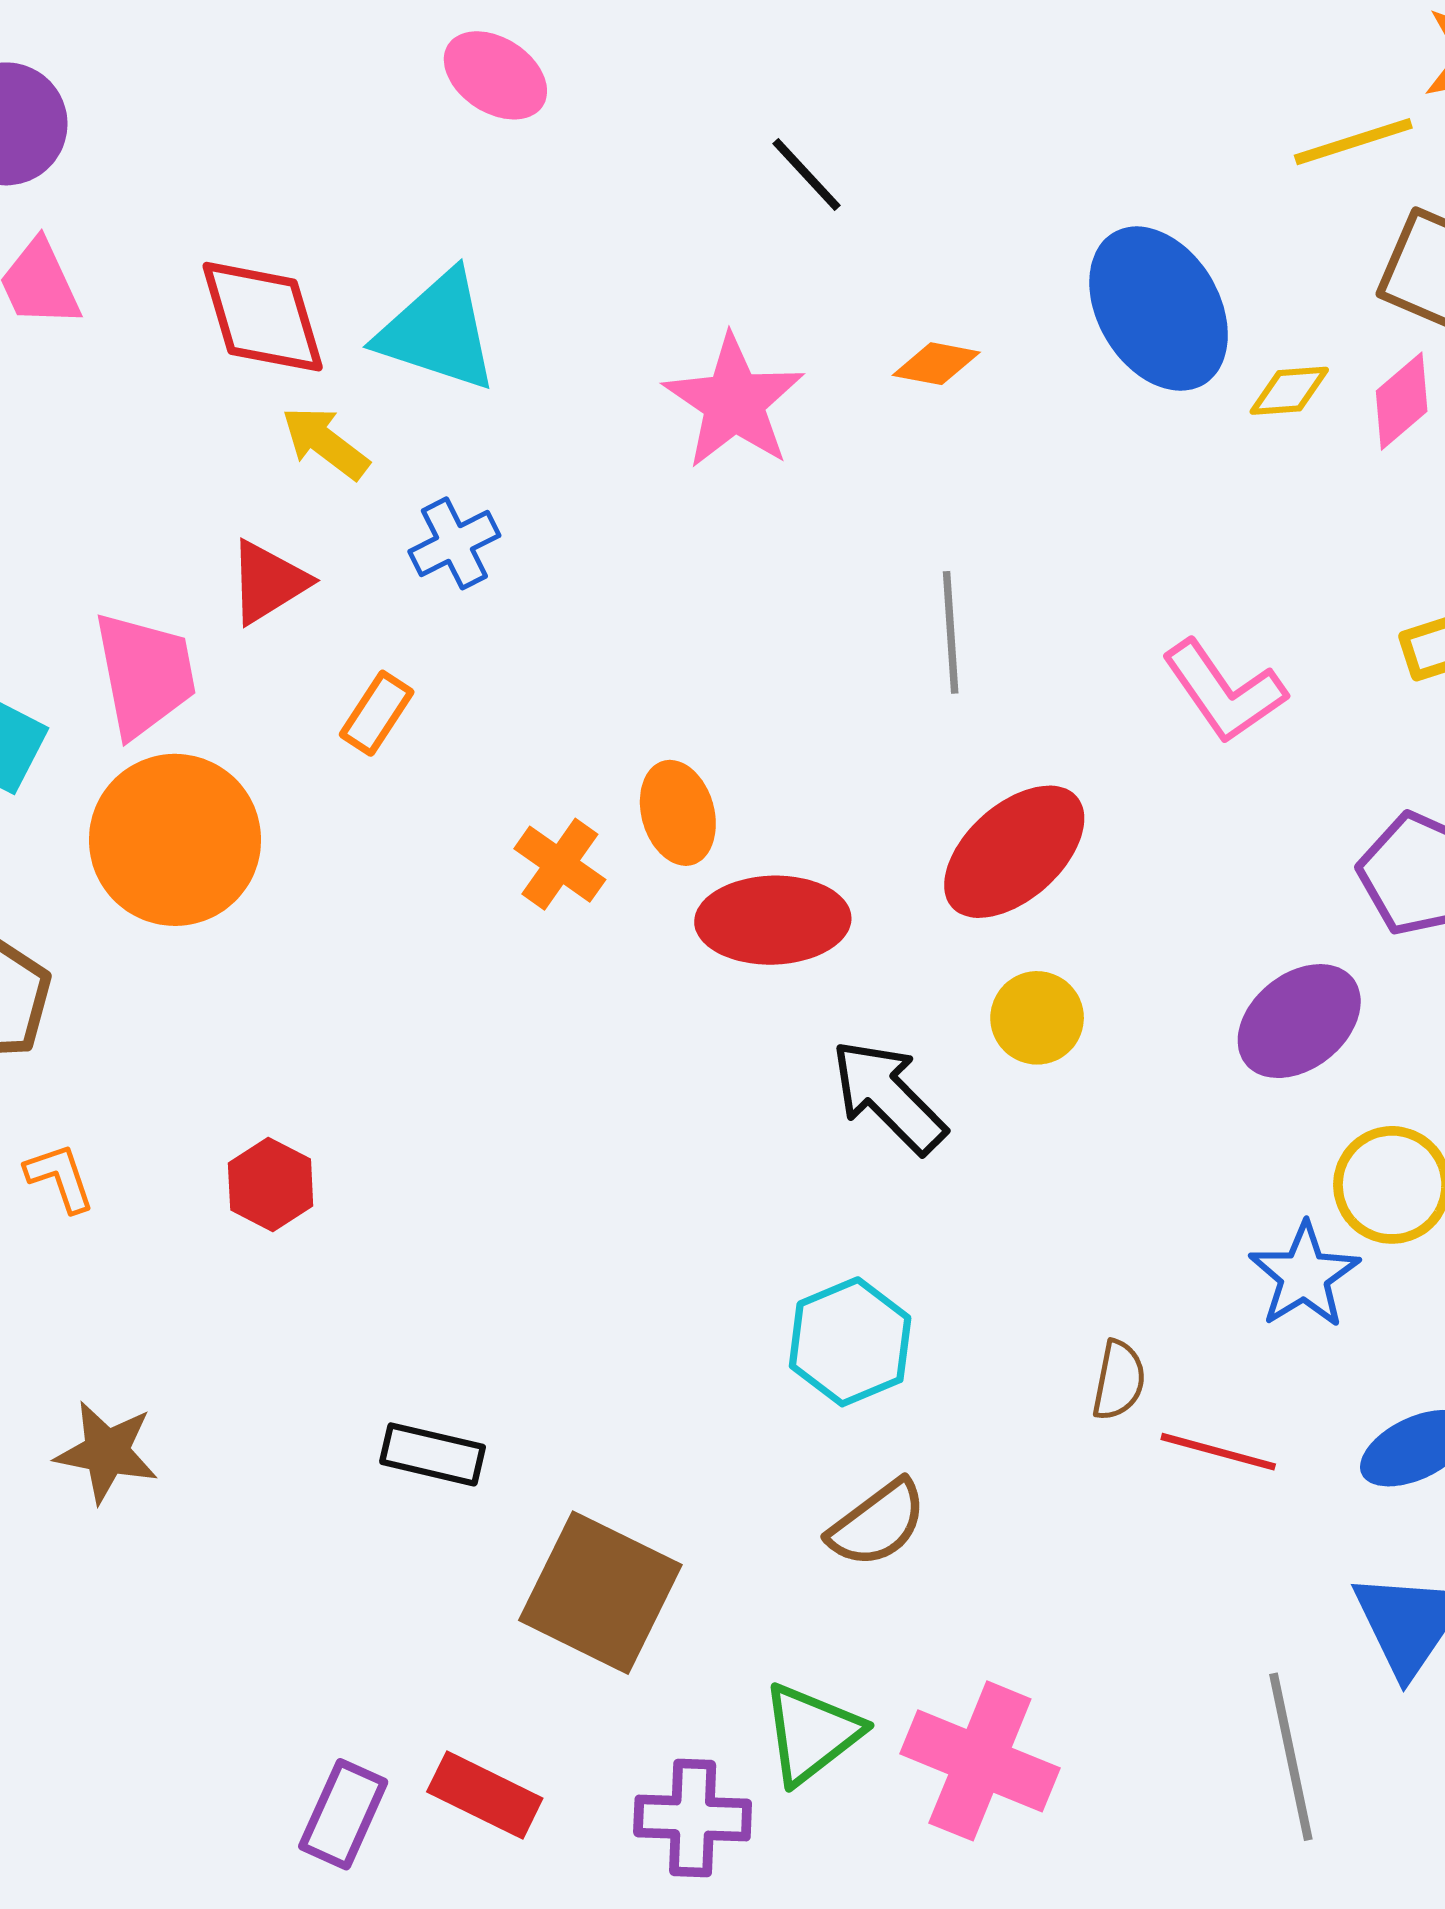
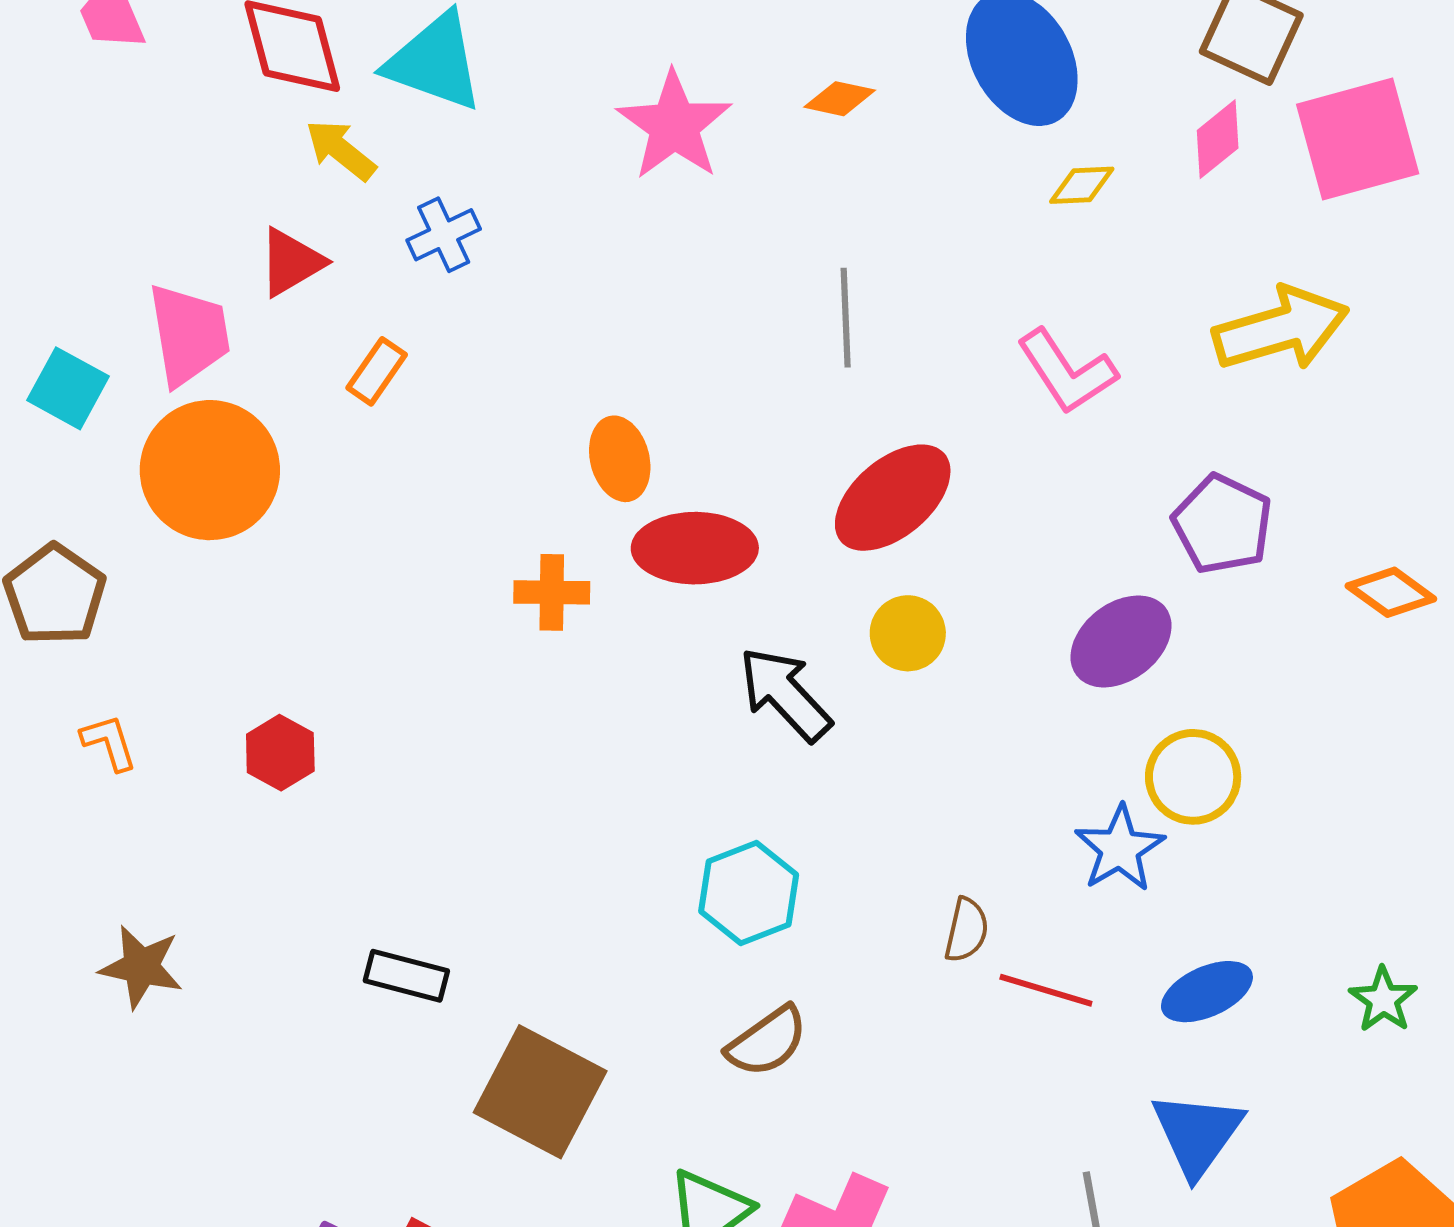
yellow diamond: (1289, 391) -> (1082, 185), moved
orange cross: (560, 864) -> (552, 592), moved, turned -36

